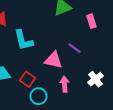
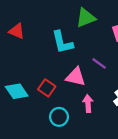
cyan L-shape: (24, 40) -> (62, 42), moved
red square: (28, 79) -> (47, 88), moved

